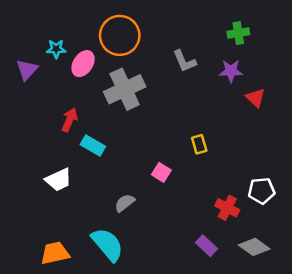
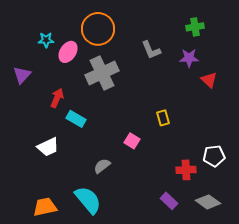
purple triangle: (27, 70) -> (22, 75), moved
red cross: (227, 208) -> (186, 170), turned -30

